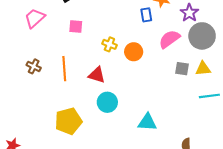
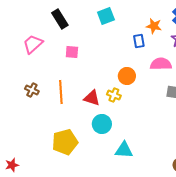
pink semicircle: (169, 39) -> (161, 64), turned 35
yellow cross: (109, 44) -> (114, 95), moved
cyan triangle: (147, 122) -> (124, 150), moved

